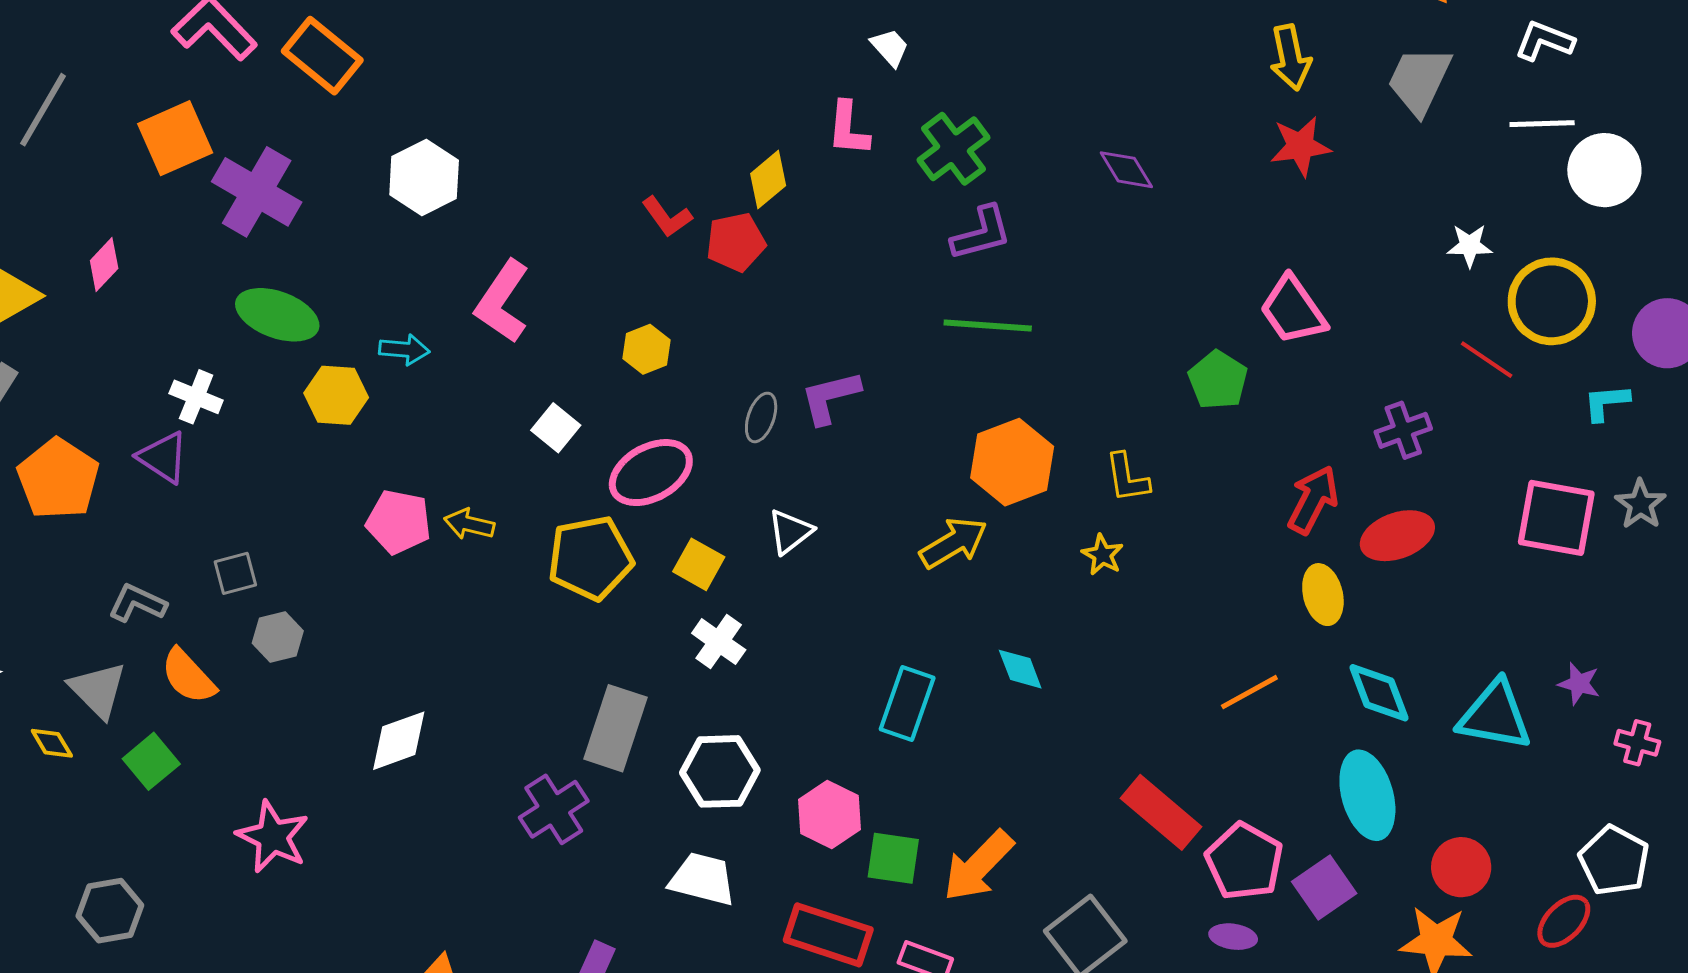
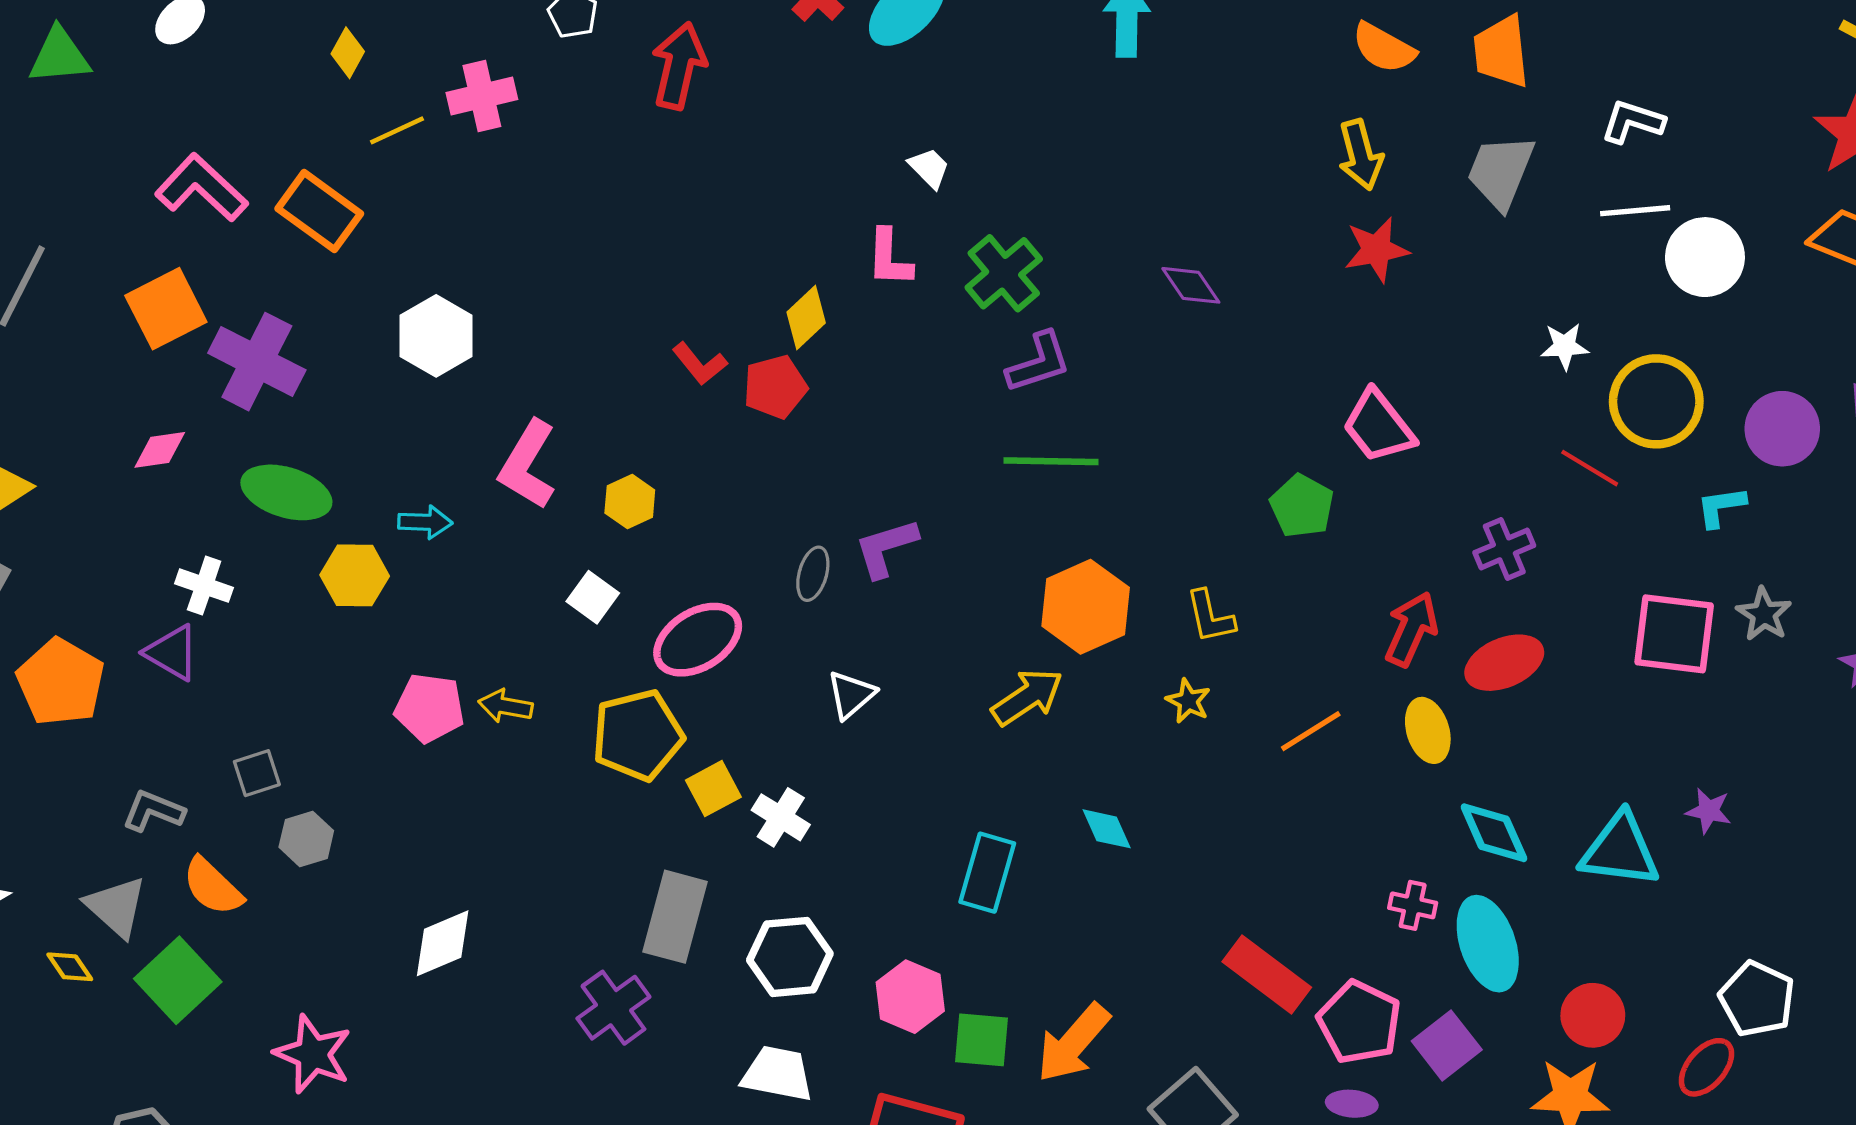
pink diamond: (104, 264) -> (160, 450), moved, turned 42
yellow hexagon: (646, 349) -> (630, 501), moved
yellow square: (699, 564) -> (713, 789), moved, turned 36
orange line: (1249, 692) -> (1311, 731), moved
pink cross: (1637, 743) -> (1413, 905), moved
green square: (151, 761) -> (178, 980), size x1.4

